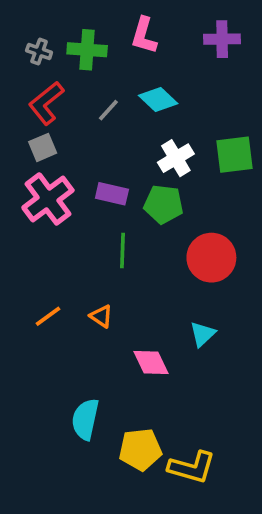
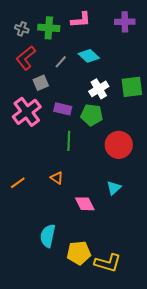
pink L-shape: (144, 36) -> (81, 20), turned -110
gray square: (43, 147) -> (41, 83), moved
orange line: (48, 316) -> (18, 183), moved

